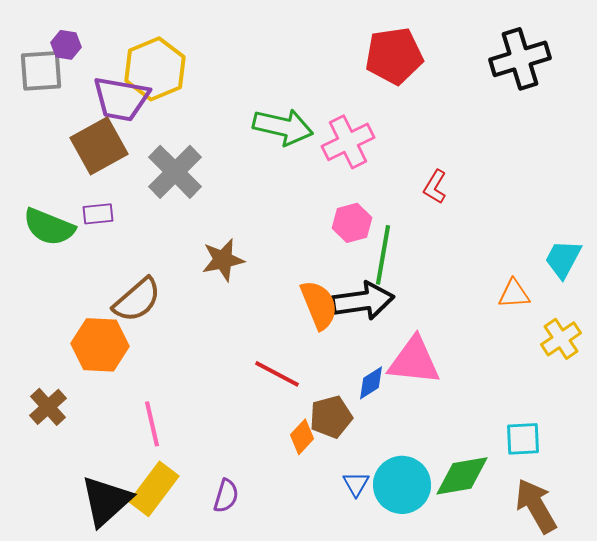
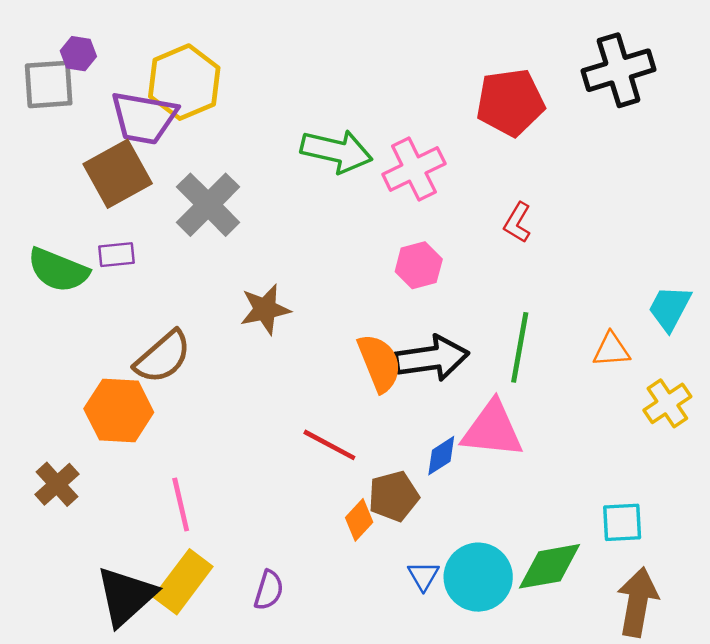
red pentagon: (394, 56) -> (510, 102), moved
green line: (383, 255) -> (520, 347), moved
brown arrow: (536, 506) -> (638, 602), turned 40

